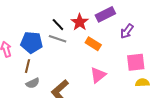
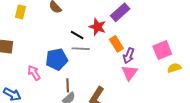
purple arrow: (127, 31) -> (129, 56), moved
orange rectangle: (93, 44) -> (116, 44), turned 42
brown line: (28, 66) -> (68, 85), moved

